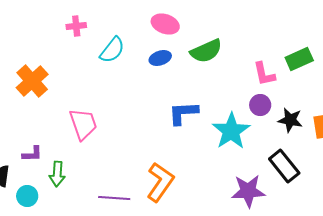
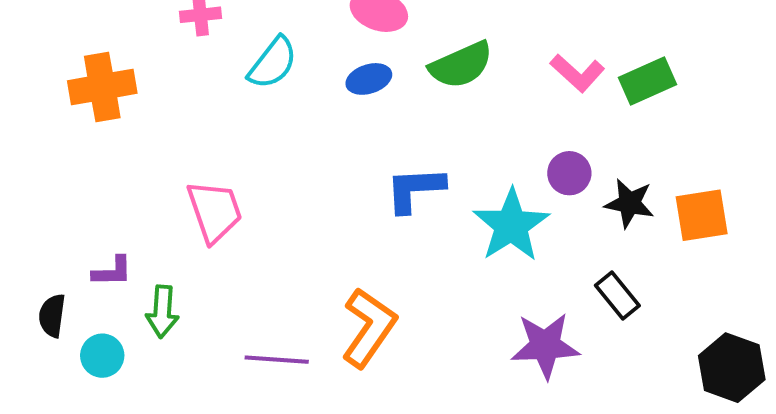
pink L-shape: (264, 74) -> (577, 73), moved, turned -36
orange cross: (32, 81) -> (102, 87), moved, turned 32
black rectangle: (284, 166) -> (617, 295), size x0.7

